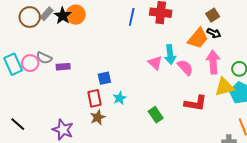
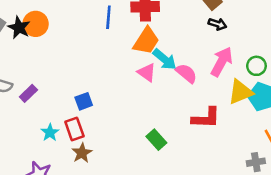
orange trapezoid: (198, 38) -> (146, 41), moved
cyan arrow: (170, 55) -> (165, 59), turned -36
pink arrow: (213, 62) -> (222, 62), turned 40
purple rectangle: (63, 67) -> (28, 93), turned -32
cyan star: (120, 98) -> (50, 133), moved

